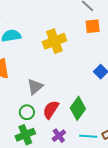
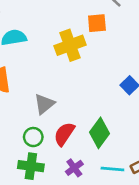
orange square: (93, 26) -> (97, 23), moved
green cross: (25, 135) -> (31, 166), turned 30

